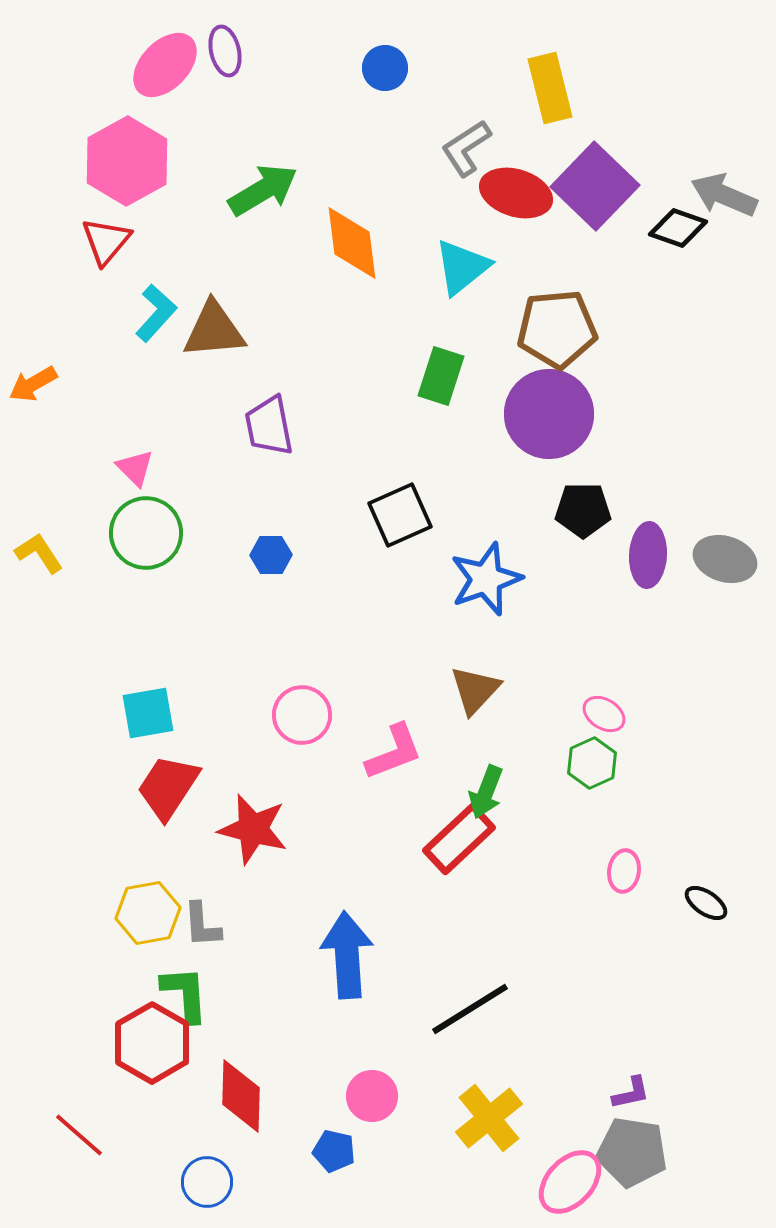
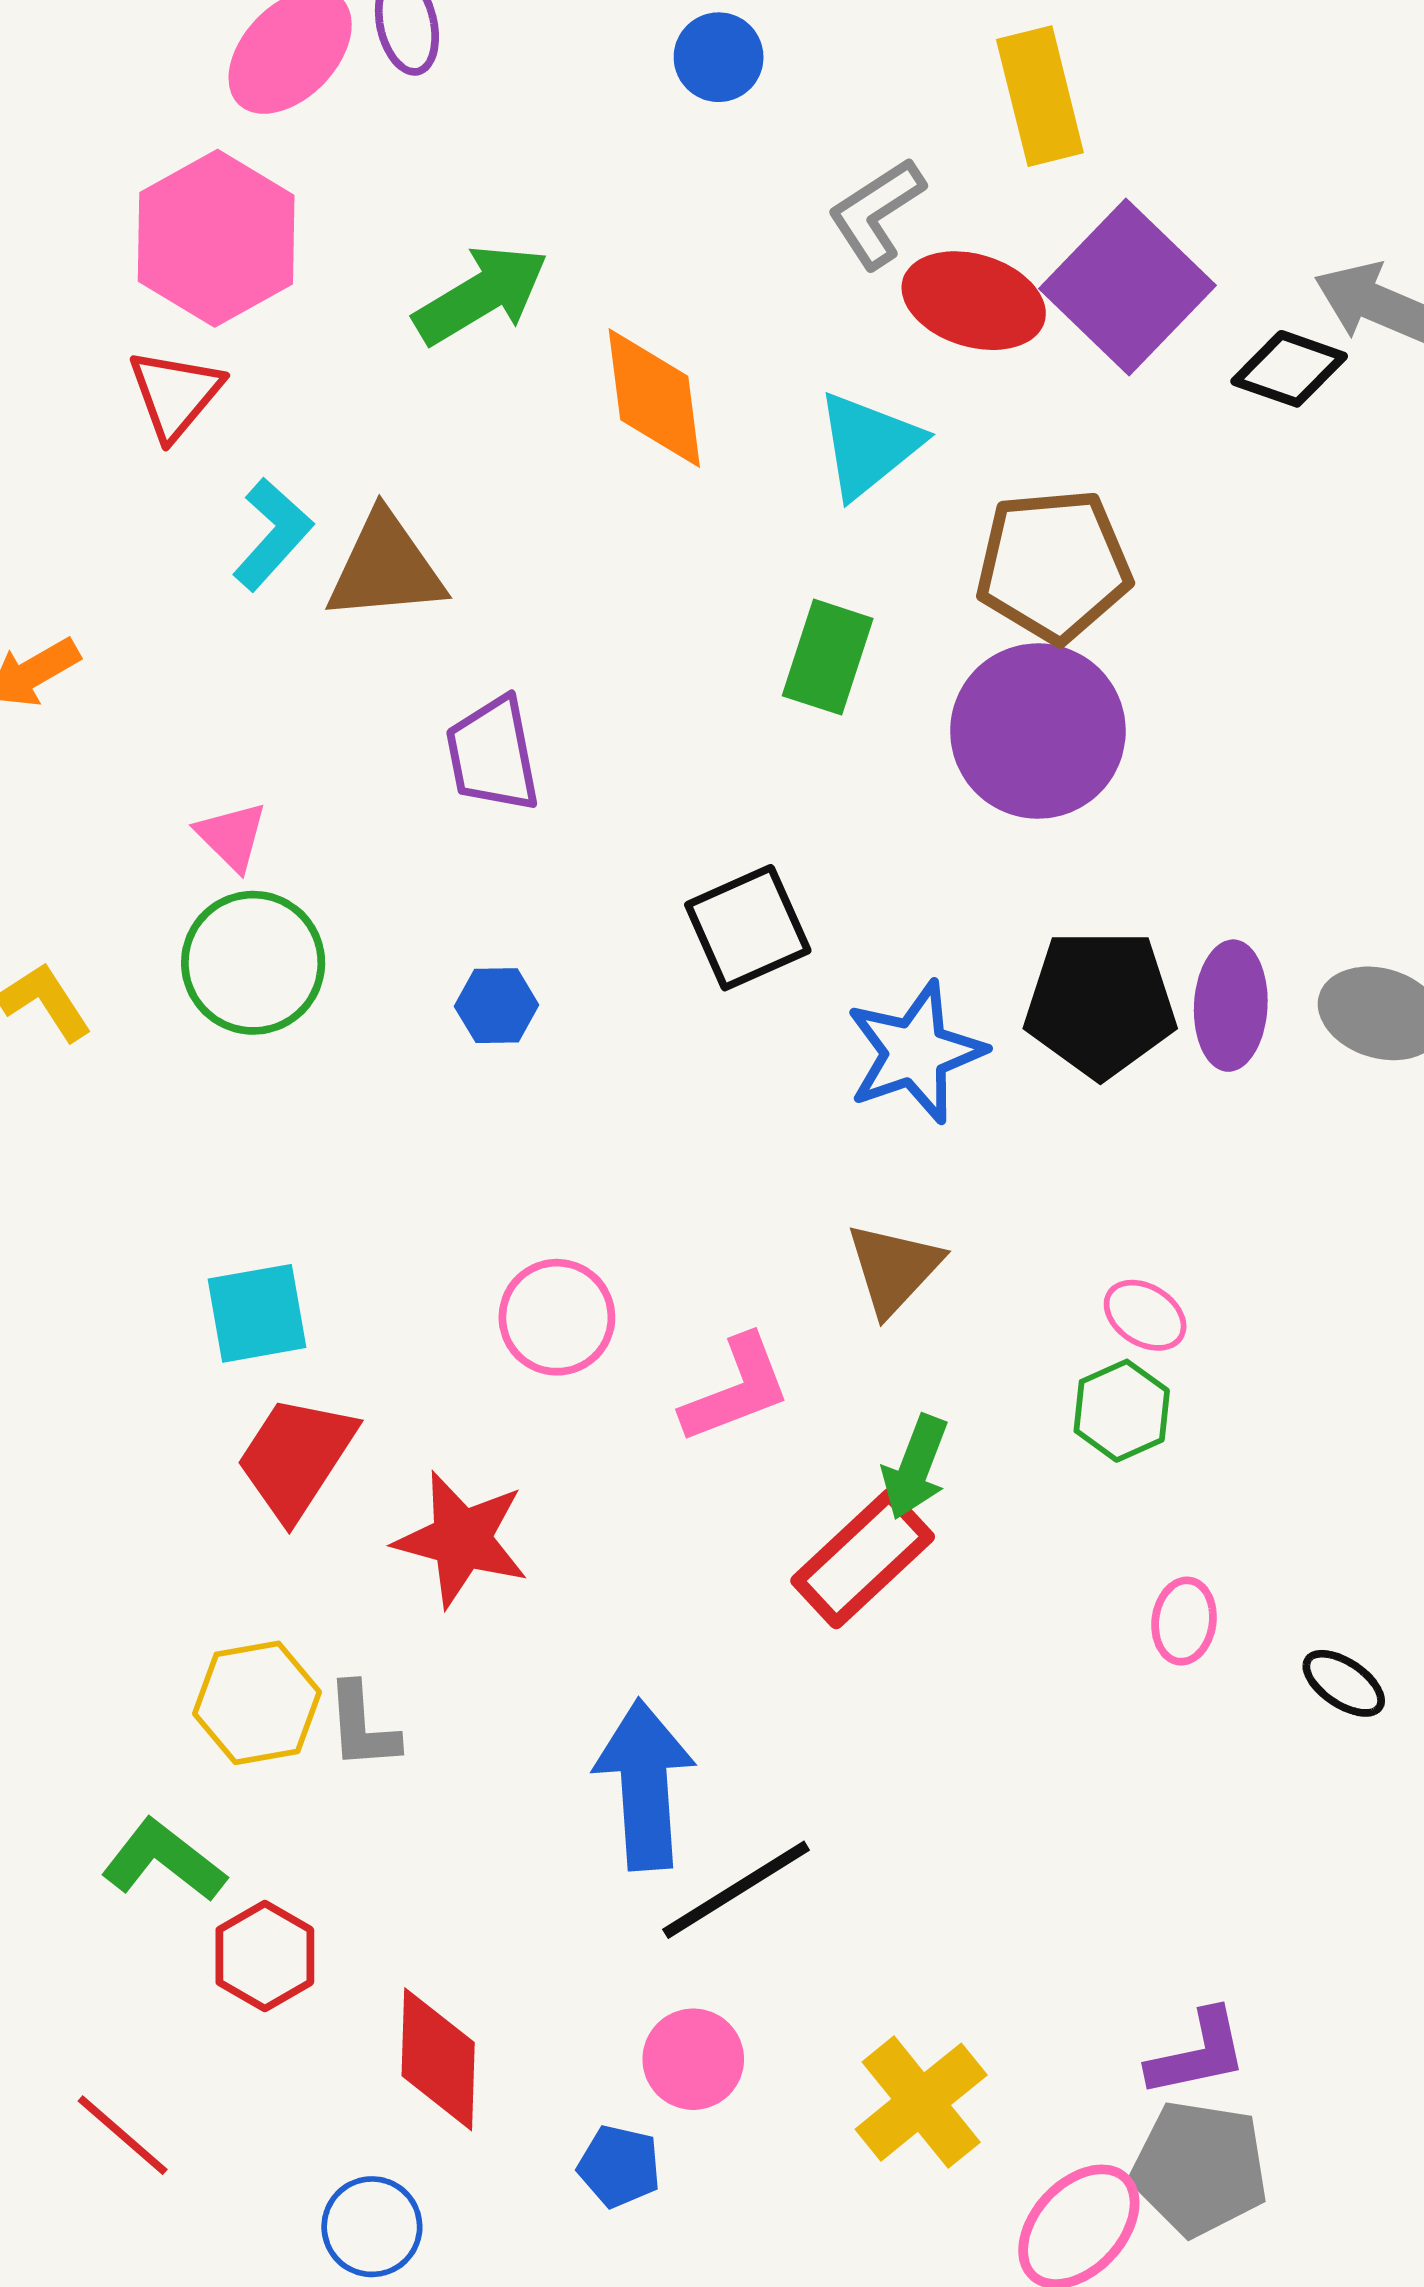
black pentagon: (583, 510) -> (1100, 1004), moved, size x1.4
green L-shape: (185, 994) -> (164, 1861), moved, turned -48
black line: (470, 1009) -> (736, 1890), moved
red hexagon: (152, 1043) -> (265, 1956), size x0.7
purple L-shape: (631, 1093) -> (1198, 2053), size x1.4

